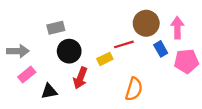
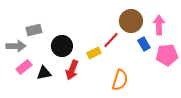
gray rectangle: (56, 28) -> (34, 30), moved
red line: (124, 44) -> (111, 40), turned -30
black triangle: (49, 91) -> (44, 73), moved

